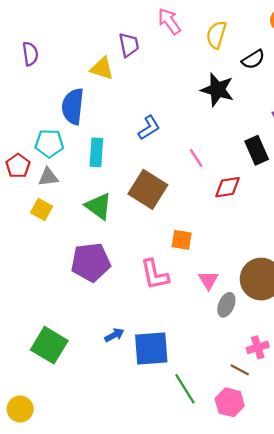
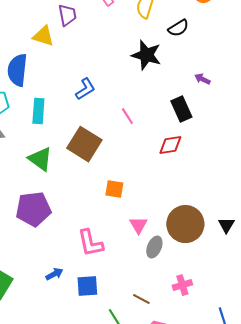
red diamond: (227, 187) -> (170, 145), moved
pink L-shape: (155, 275) -> (90, 243), moved
blue square: (151, 349) -> (87, 286), size x0.7
brown line: (240, 370) -> (141, 299), moved

